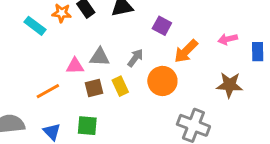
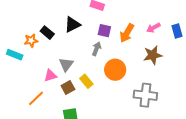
orange arrow: (186, 51) -> (127, 33), moved
gray triangle: (100, 57) -> (66, 65), turned -42
gray arrow: (135, 58) -> (97, 49), moved
brown star: (230, 85) -> (153, 55), moved

